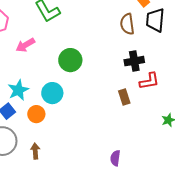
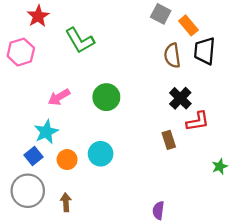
pink arrow: (25, 45) -> (59, 97), moved
black cross: (134, 61) -> (180, 98), turned -36
cyan circle: (52, 93) -> (101, 154), moved

